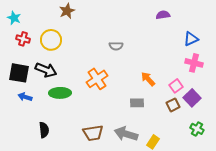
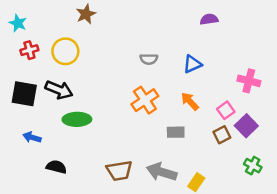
red cross: (23, 39) -> (29, 50), turned -32
blue triangle: (191, 39) -> (192, 64), moved
orange cross: (97, 79) -> (145, 100), moved
blue arrow: (25, 97) -> (32, 137), moved
black semicircle: (44, 130) -> (56, 167), turned -70

